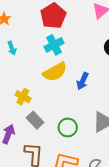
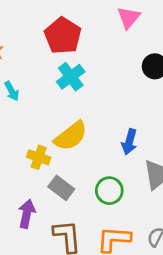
yellow semicircle: (55, 72) -> (71, 136), moved
blue arrow: (83, 81) -> (129, 142), moved

